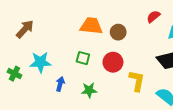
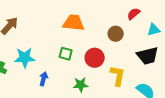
brown circle: (118, 32) -> (116, 34), moved
green star: (89, 90) -> (81, 85), moved

